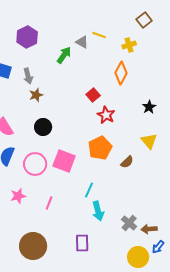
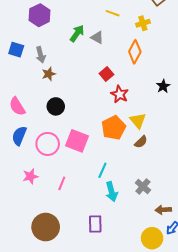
gray triangle: (82, 42) -> (97, 37), moved
yellow triangle: (149, 141) -> (138, 121), moved
gray cross: (129, 223) -> (143, 186), moved

